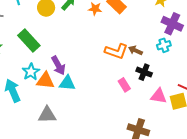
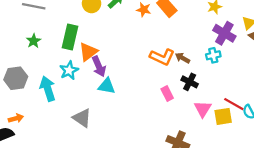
green rectangle: (29, 41) -> (70, 37), turned 50
orange triangle: (45, 81) -> (88, 52), moved, turned -48
pink triangle: (159, 96) -> (203, 109), turned 48
gray triangle: (47, 115) -> (82, 118), turned 30

